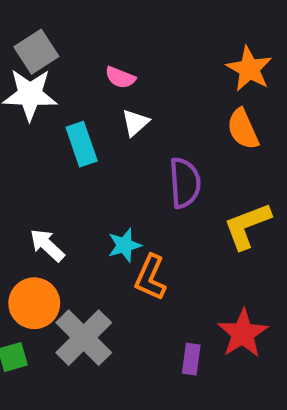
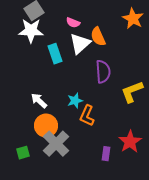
white triangle: (135, 123) -> (80, 44), size x1.6
orange semicircle: (243, 129) -> (98, 37), moved
orange circle: (34, 303) -> (46, 126), moved

